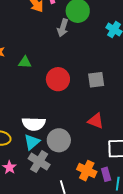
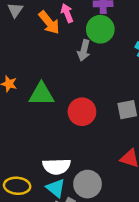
green triangle: (25, 62) -> (41, 94), size x1.6
cyan triangle: (32, 142) -> (56, 188), turned -36

